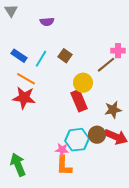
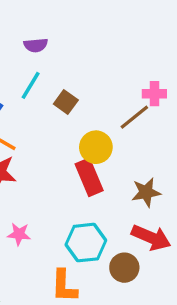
cyan line: (41, 59) -> (31, 85), moved
brown circle: (97, 135) -> (124, 268), moved
pink star: (62, 150) -> (19, 234), moved

